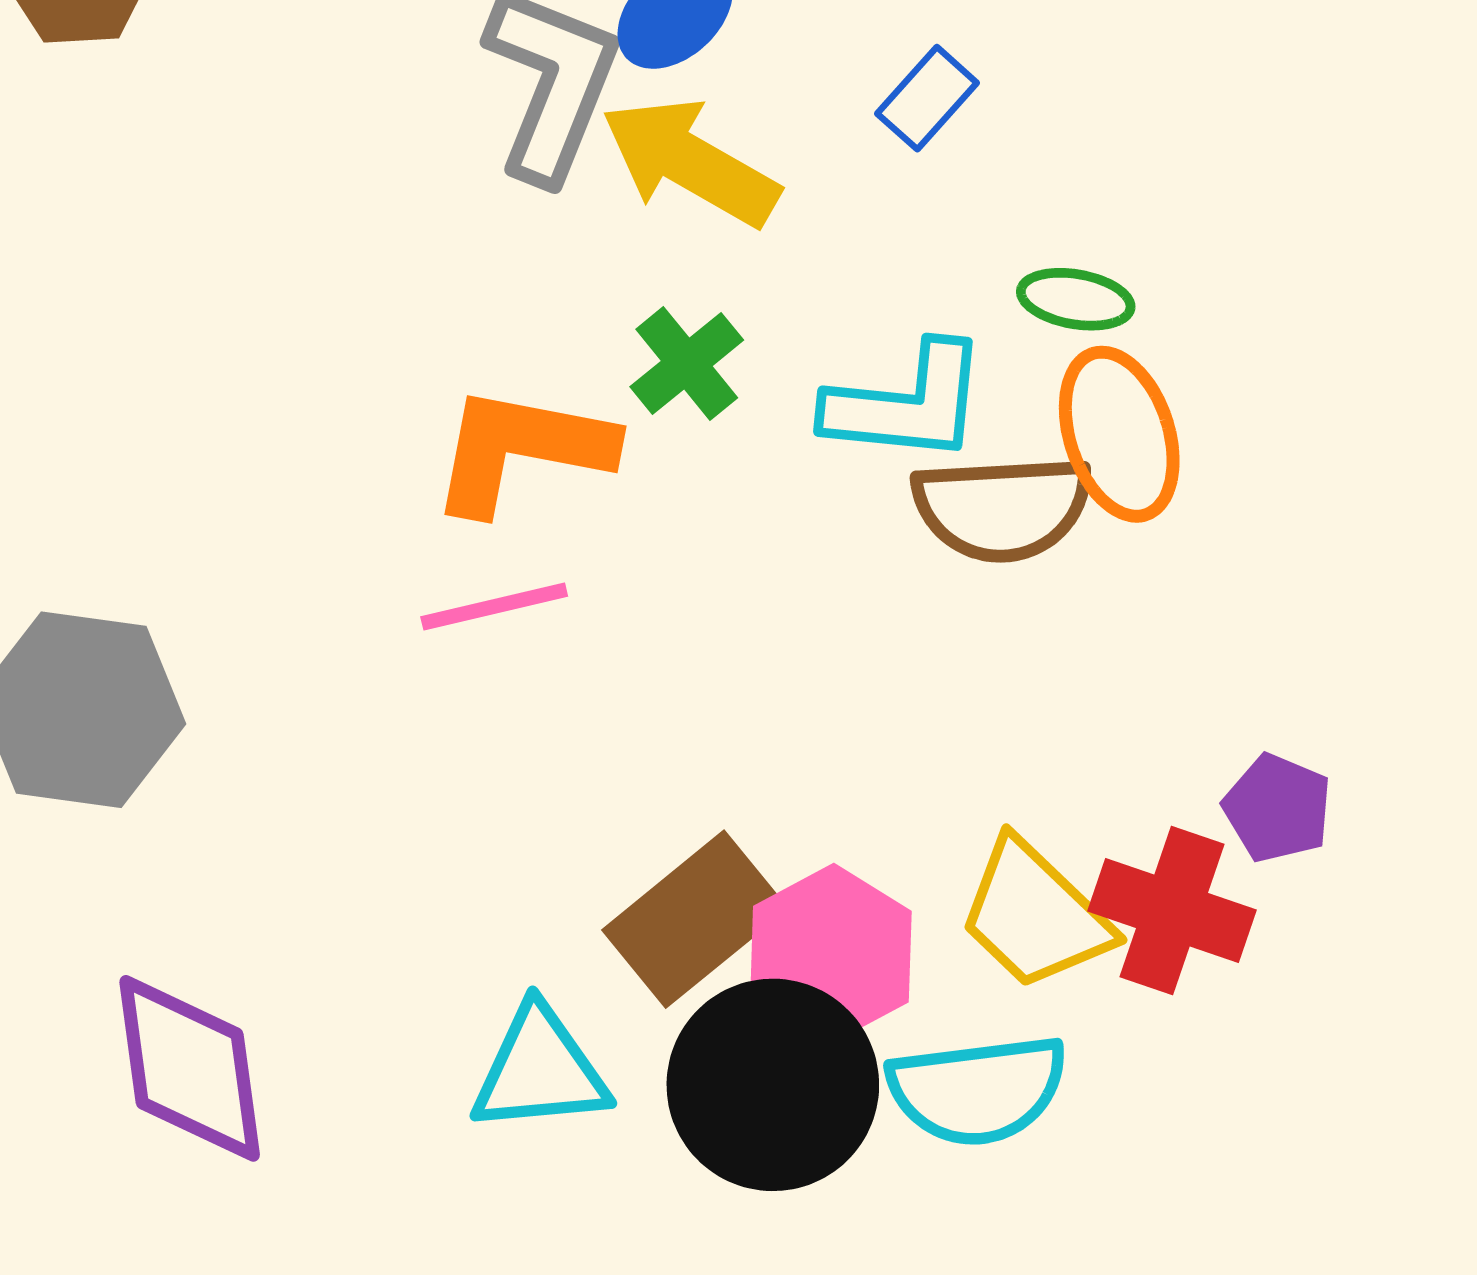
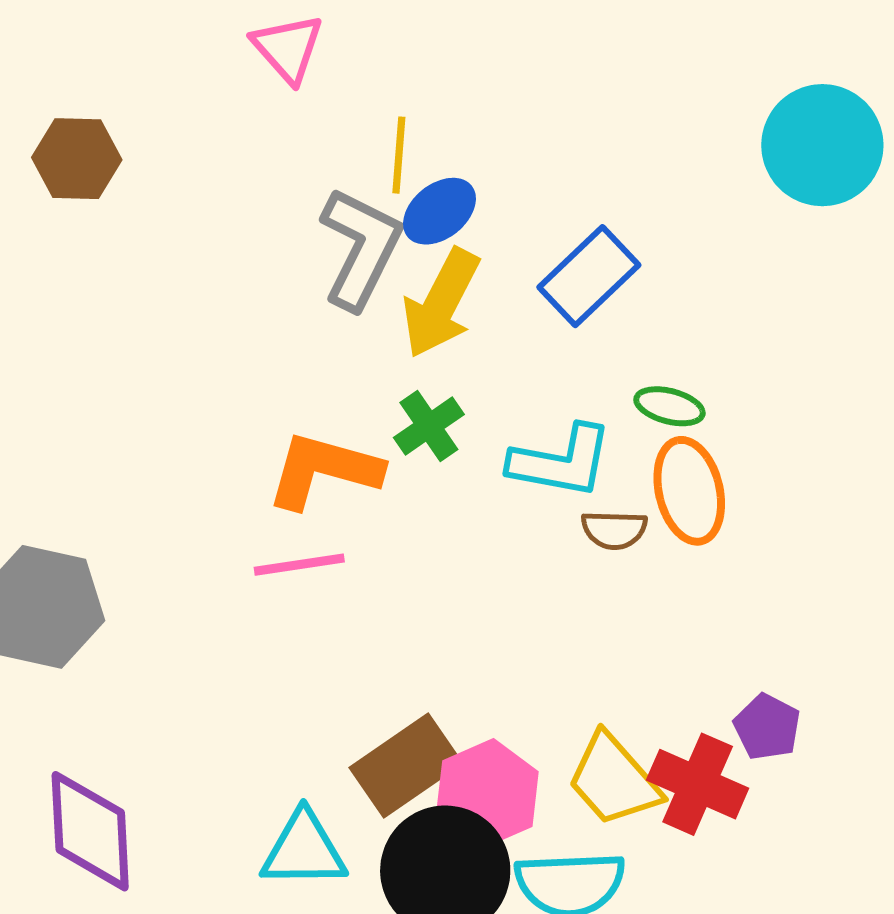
blue rectangle: (927, 98) -> (589, 276), size x1.6
yellow arrow: (690, 162) -> (441, 303), turned -97
brown semicircle: (1002, 508) -> (614, 530), size x0.6

